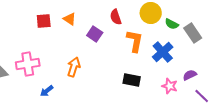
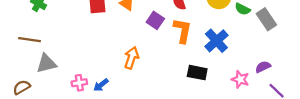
orange L-shape: (135, 41) -> (182, 31), moved
blue cross: (163, 52) -> (216, 41), moved
pink cross: (28, 64) -> (79, 83), moved, size x0.6

